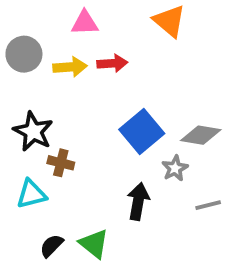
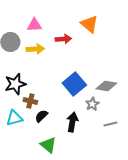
pink triangle: (85, 23) -> (34, 25), moved
red arrow: (112, 63) -> (63, 39), moved
black star: (33, 131) -> (15, 84), turned 30
black semicircle: (52, 246) -> (41, 116), moved

